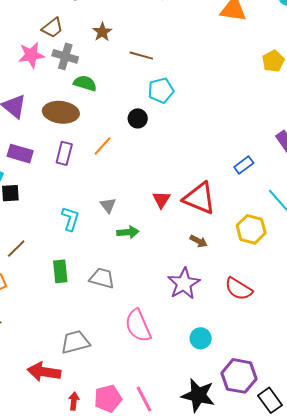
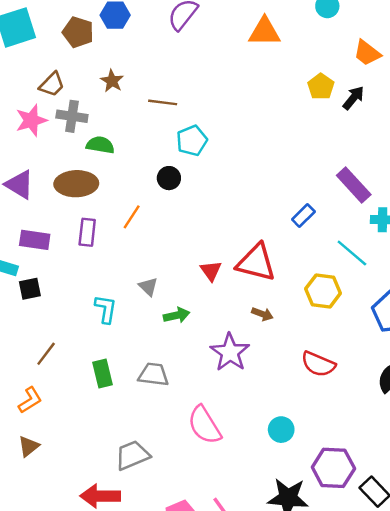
purple star: (184, 284) -> (230, 352), moved

